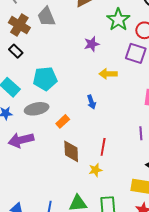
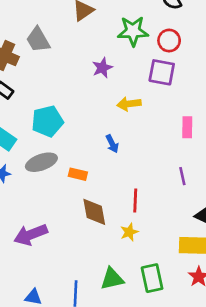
green star: (118, 20) -> (133, 31), turned -30
orange rectangle: (63, 121) -> (78, 174), turned 64
purple arrow: (21, 140) -> (31, 235), moved

